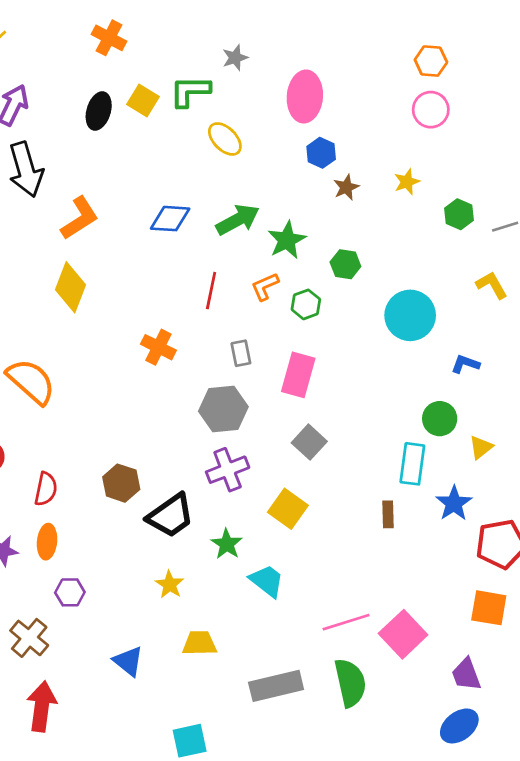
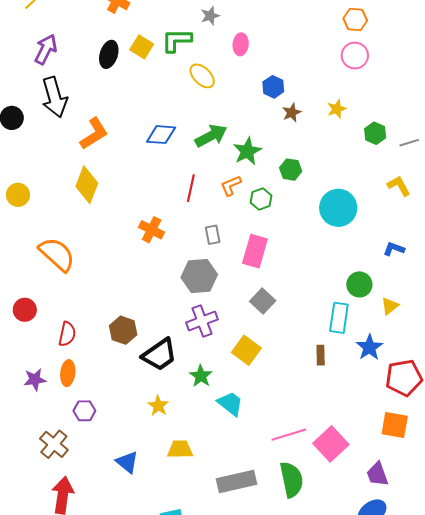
pink ellipse: (305, 97) -> (241, 44), moved, size x0.6
blue L-shape: (465, 364) -> (394, 249), moved

